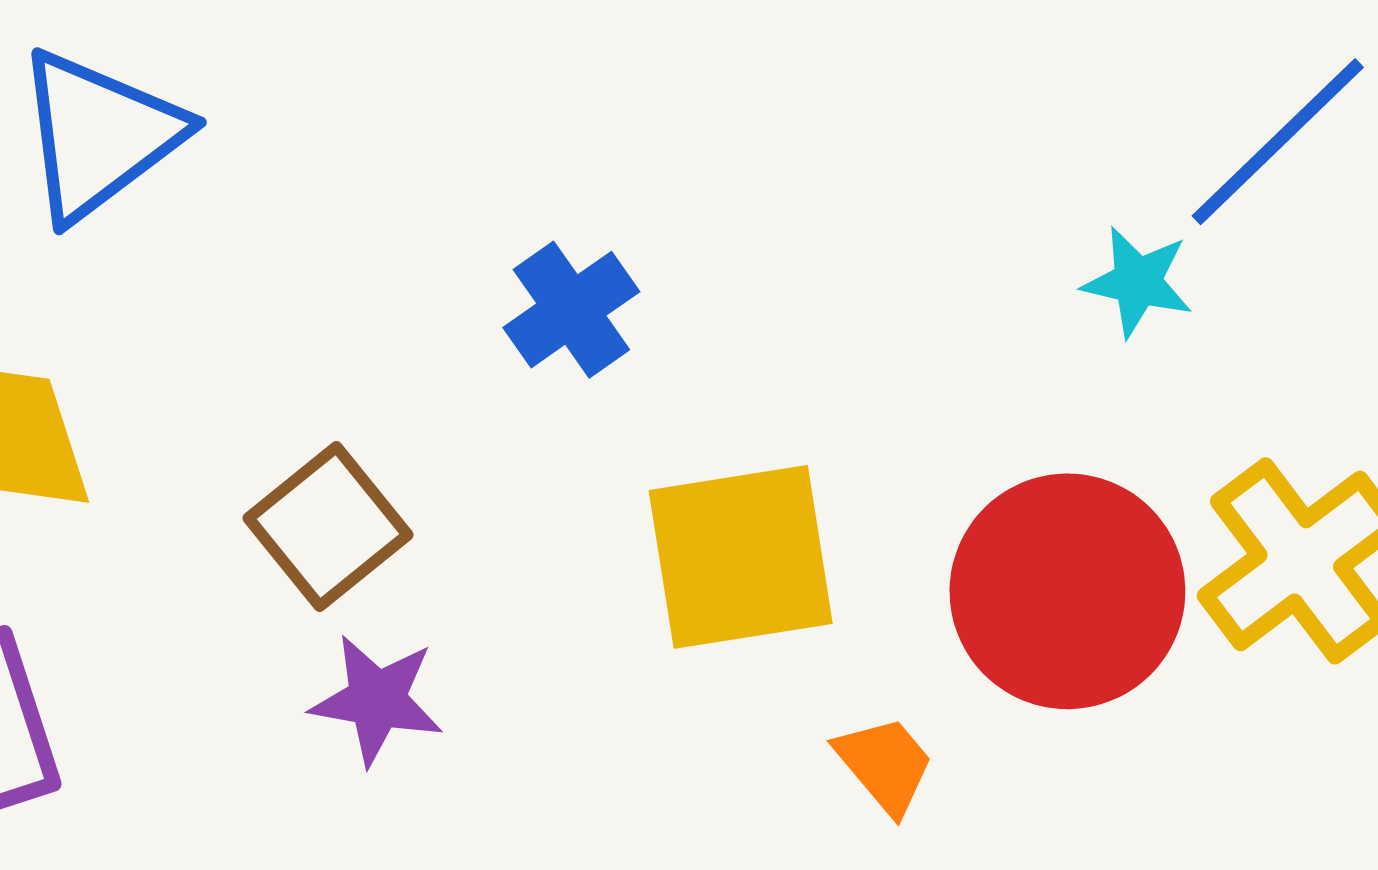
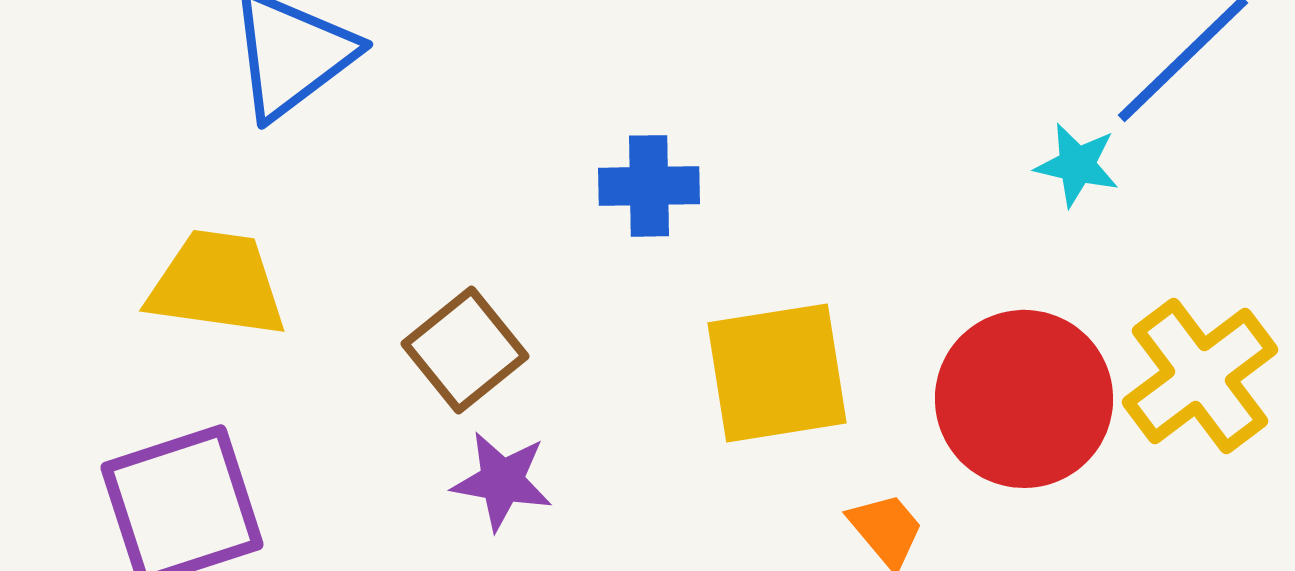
blue cross: (571, 310) -> (649, 186), turned 34

